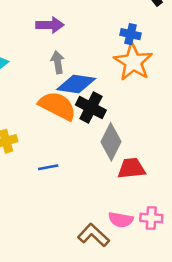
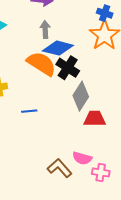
pink cross: (151, 218) -> (101, 172), moved

